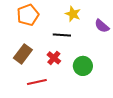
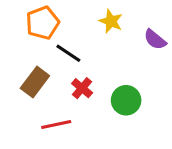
black line: (62, 35) -> (68, 53), moved, turned 30

